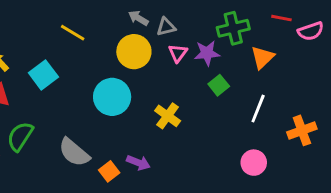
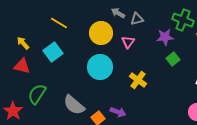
green cross: (233, 28) -> (183, 20), turned 35
yellow line: (73, 33) -> (59, 23), moved
yellow circle: (134, 52) -> (101, 33), moved
pink triangle: (178, 53) -> (128, 42), moved

